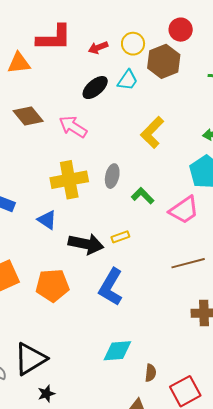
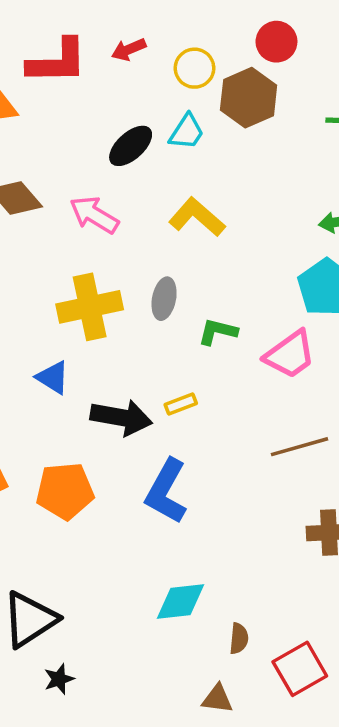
red arrow: (98, 48) -> (129, 49), moved
yellow L-shape: (152, 132) -> (197, 217), moved, turned 88
green L-shape: (143, 196) -> (218, 332), turned -30

